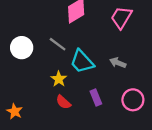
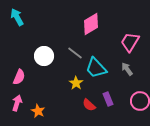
pink trapezoid: (121, 18) -> (130, 42), moved
gray arrow: (118, 63) -> (127, 69), turned 32
red semicircle: (63, 102) -> (89, 105), moved

